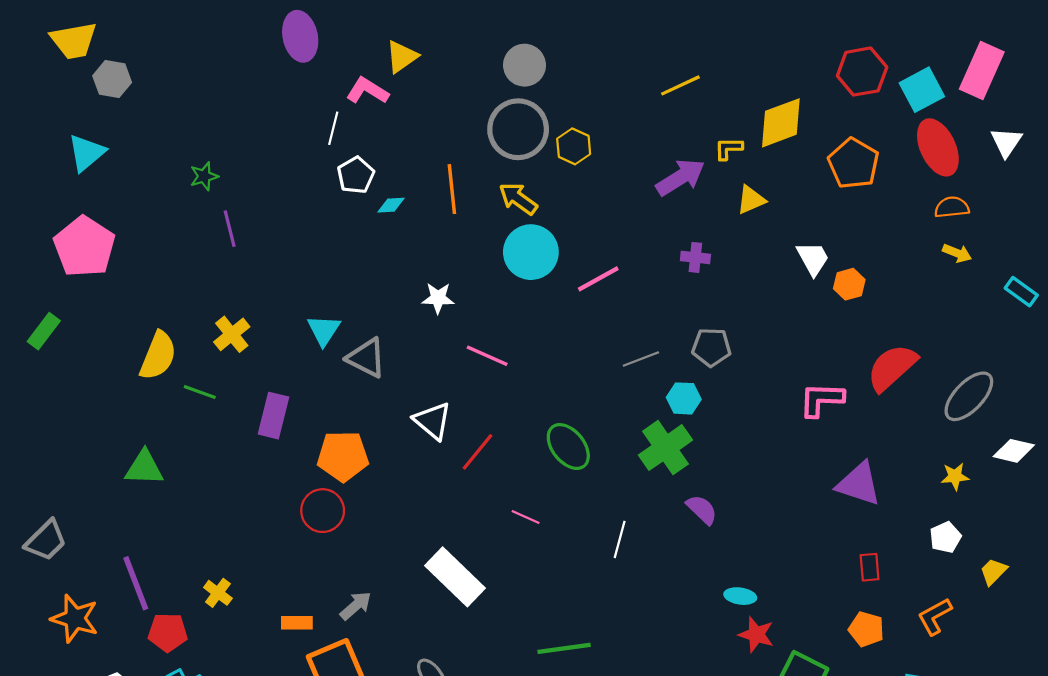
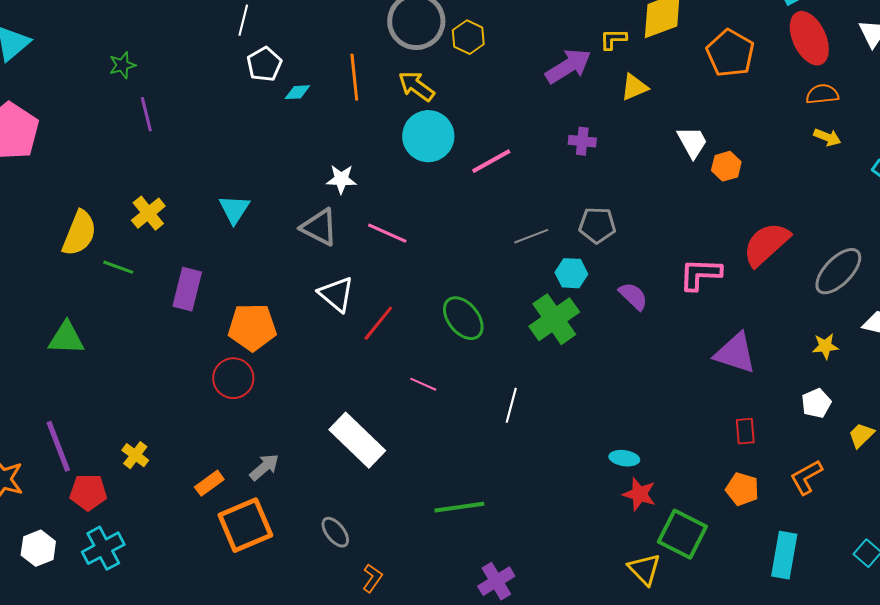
gray triangle: (366, 358) -> (319, 227), moved
purple semicircle: (702, 510) -> (633, 296), moved
orange rectangle: (297, 623) -> (209, 483), turned -36

